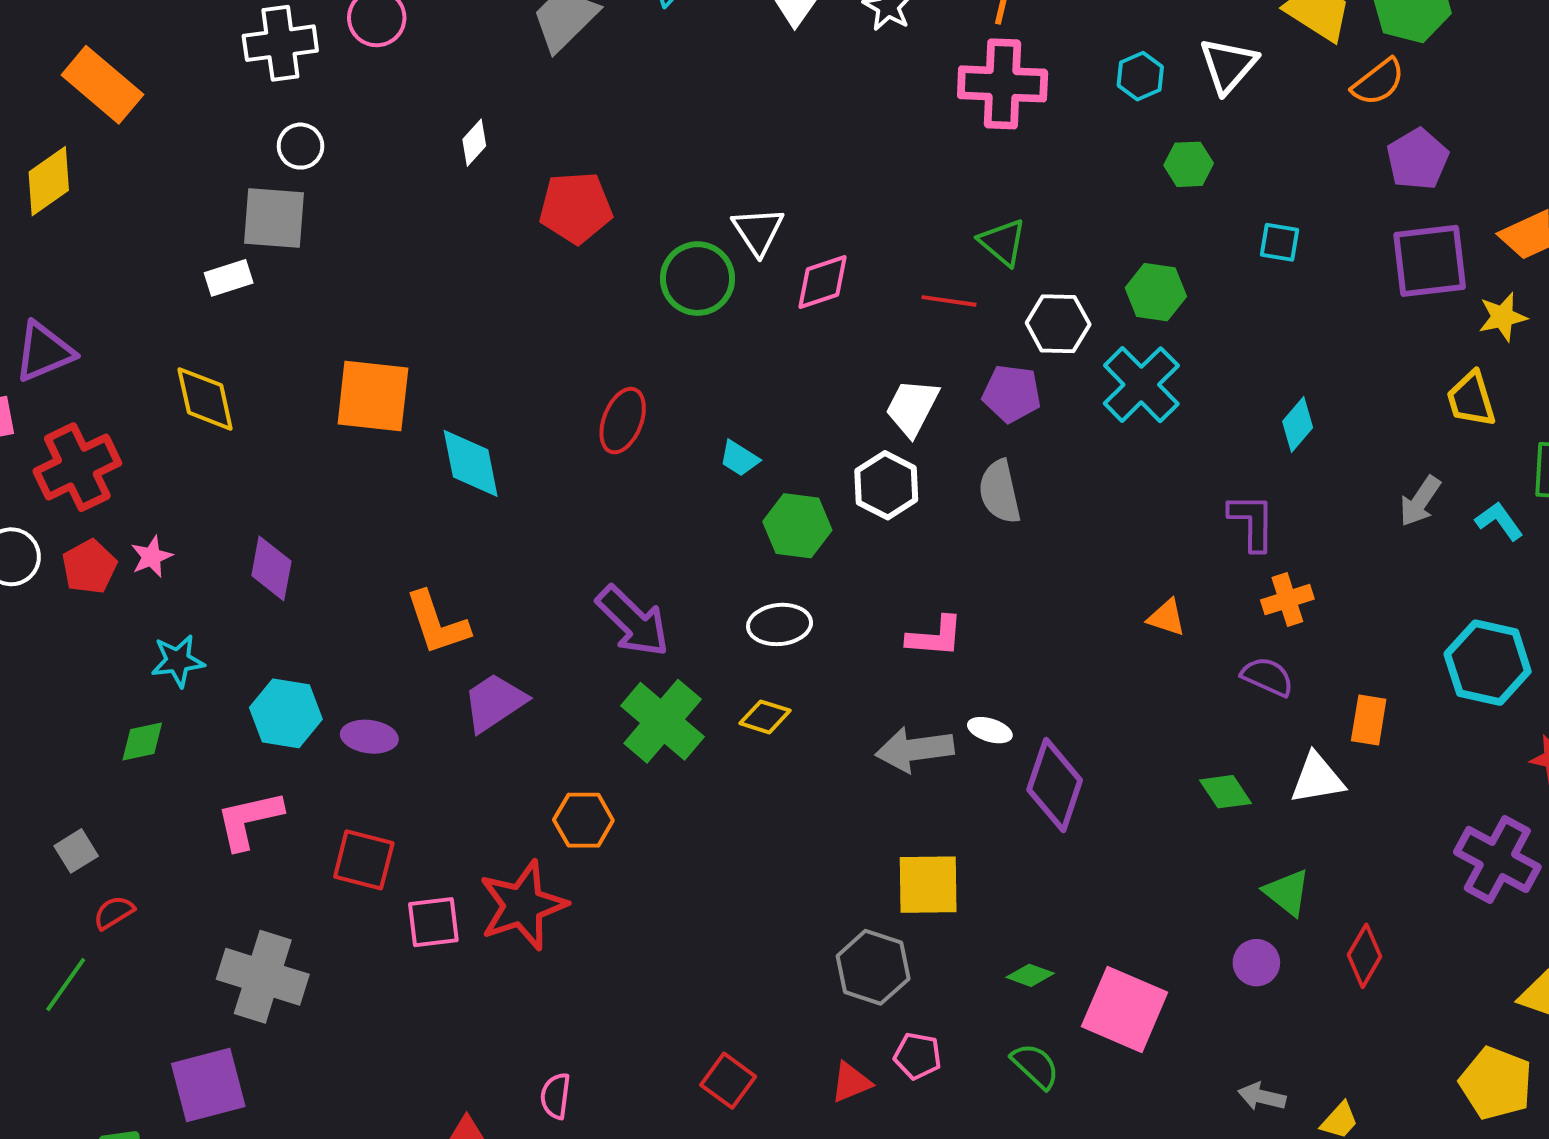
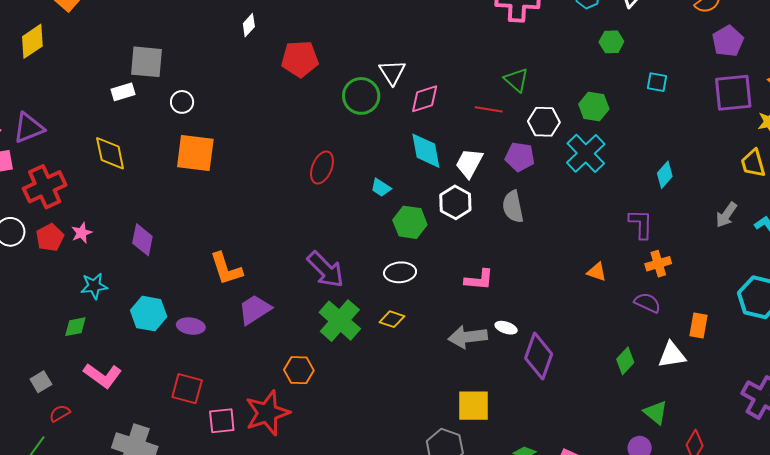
white circle: (300, 146) -> (182, 102), moved
cyan diamond: (471, 463) -> (426, 151), moved
green diamond: (1225, 792) -> (625, 361), turned 76
pink L-shape: (249, 820) -> (103, 376), moved, turned -132

